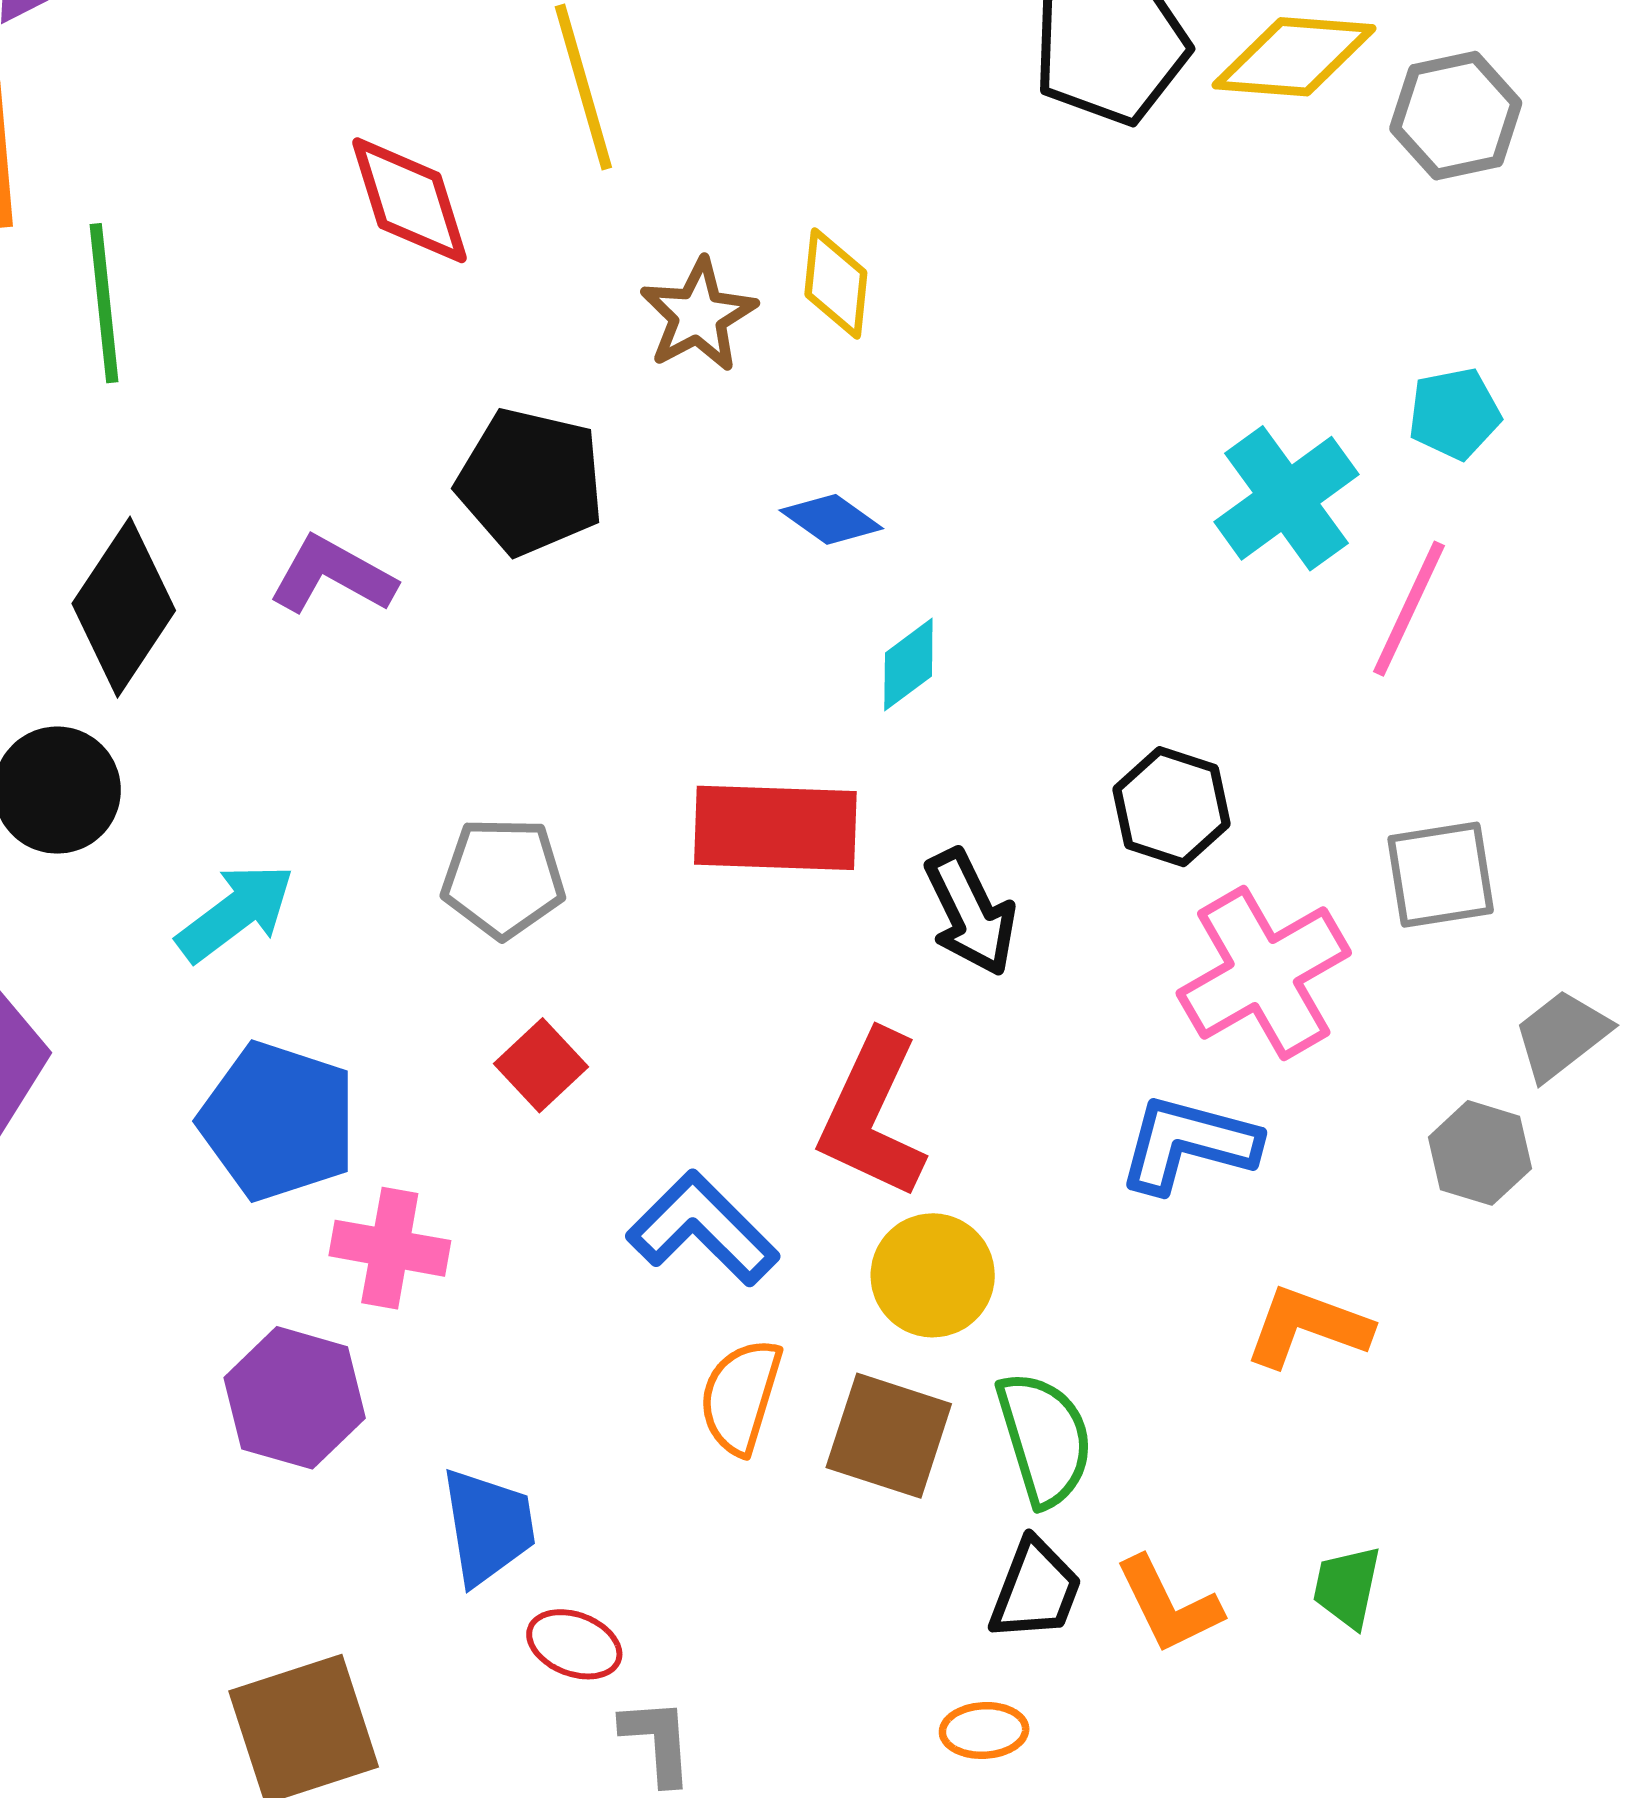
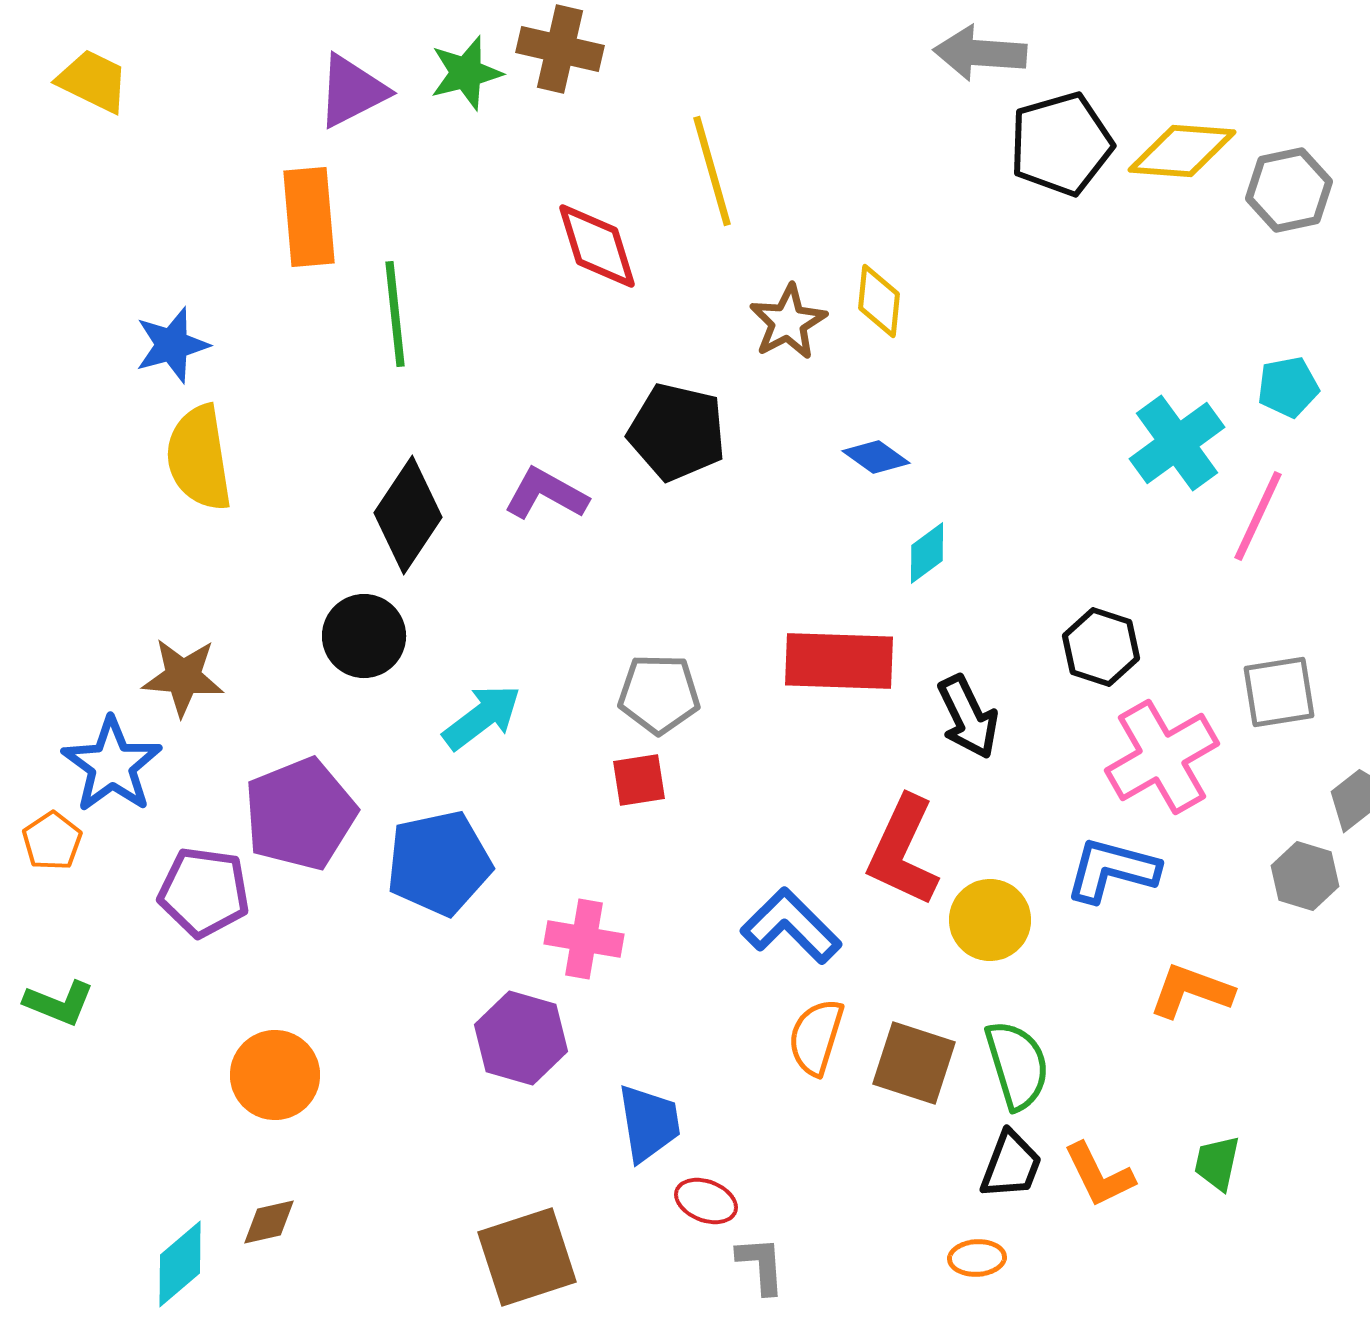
red square: (541, 1065) -> (639, 780), moved, turned 34
blue pentagon: (278, 1121) -> (439, 863), moved, turned -30
yellow circle: (933, 1275) -> (990, 920), moved

